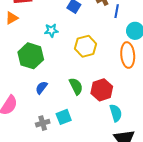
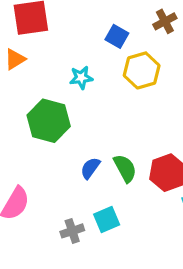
yellow hexagon: (86, 46) -> (142, 70), moved
blue semicircle: (41, 88) -> (90, 168), moved

